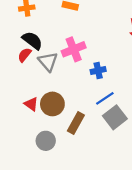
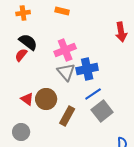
gray triangle: (48, 62) -> (66, 72), moved
blue cross: (98, 71) -> (87, 69), size x1.5
gray circle: (46, 141) -> (21, 132), moved

